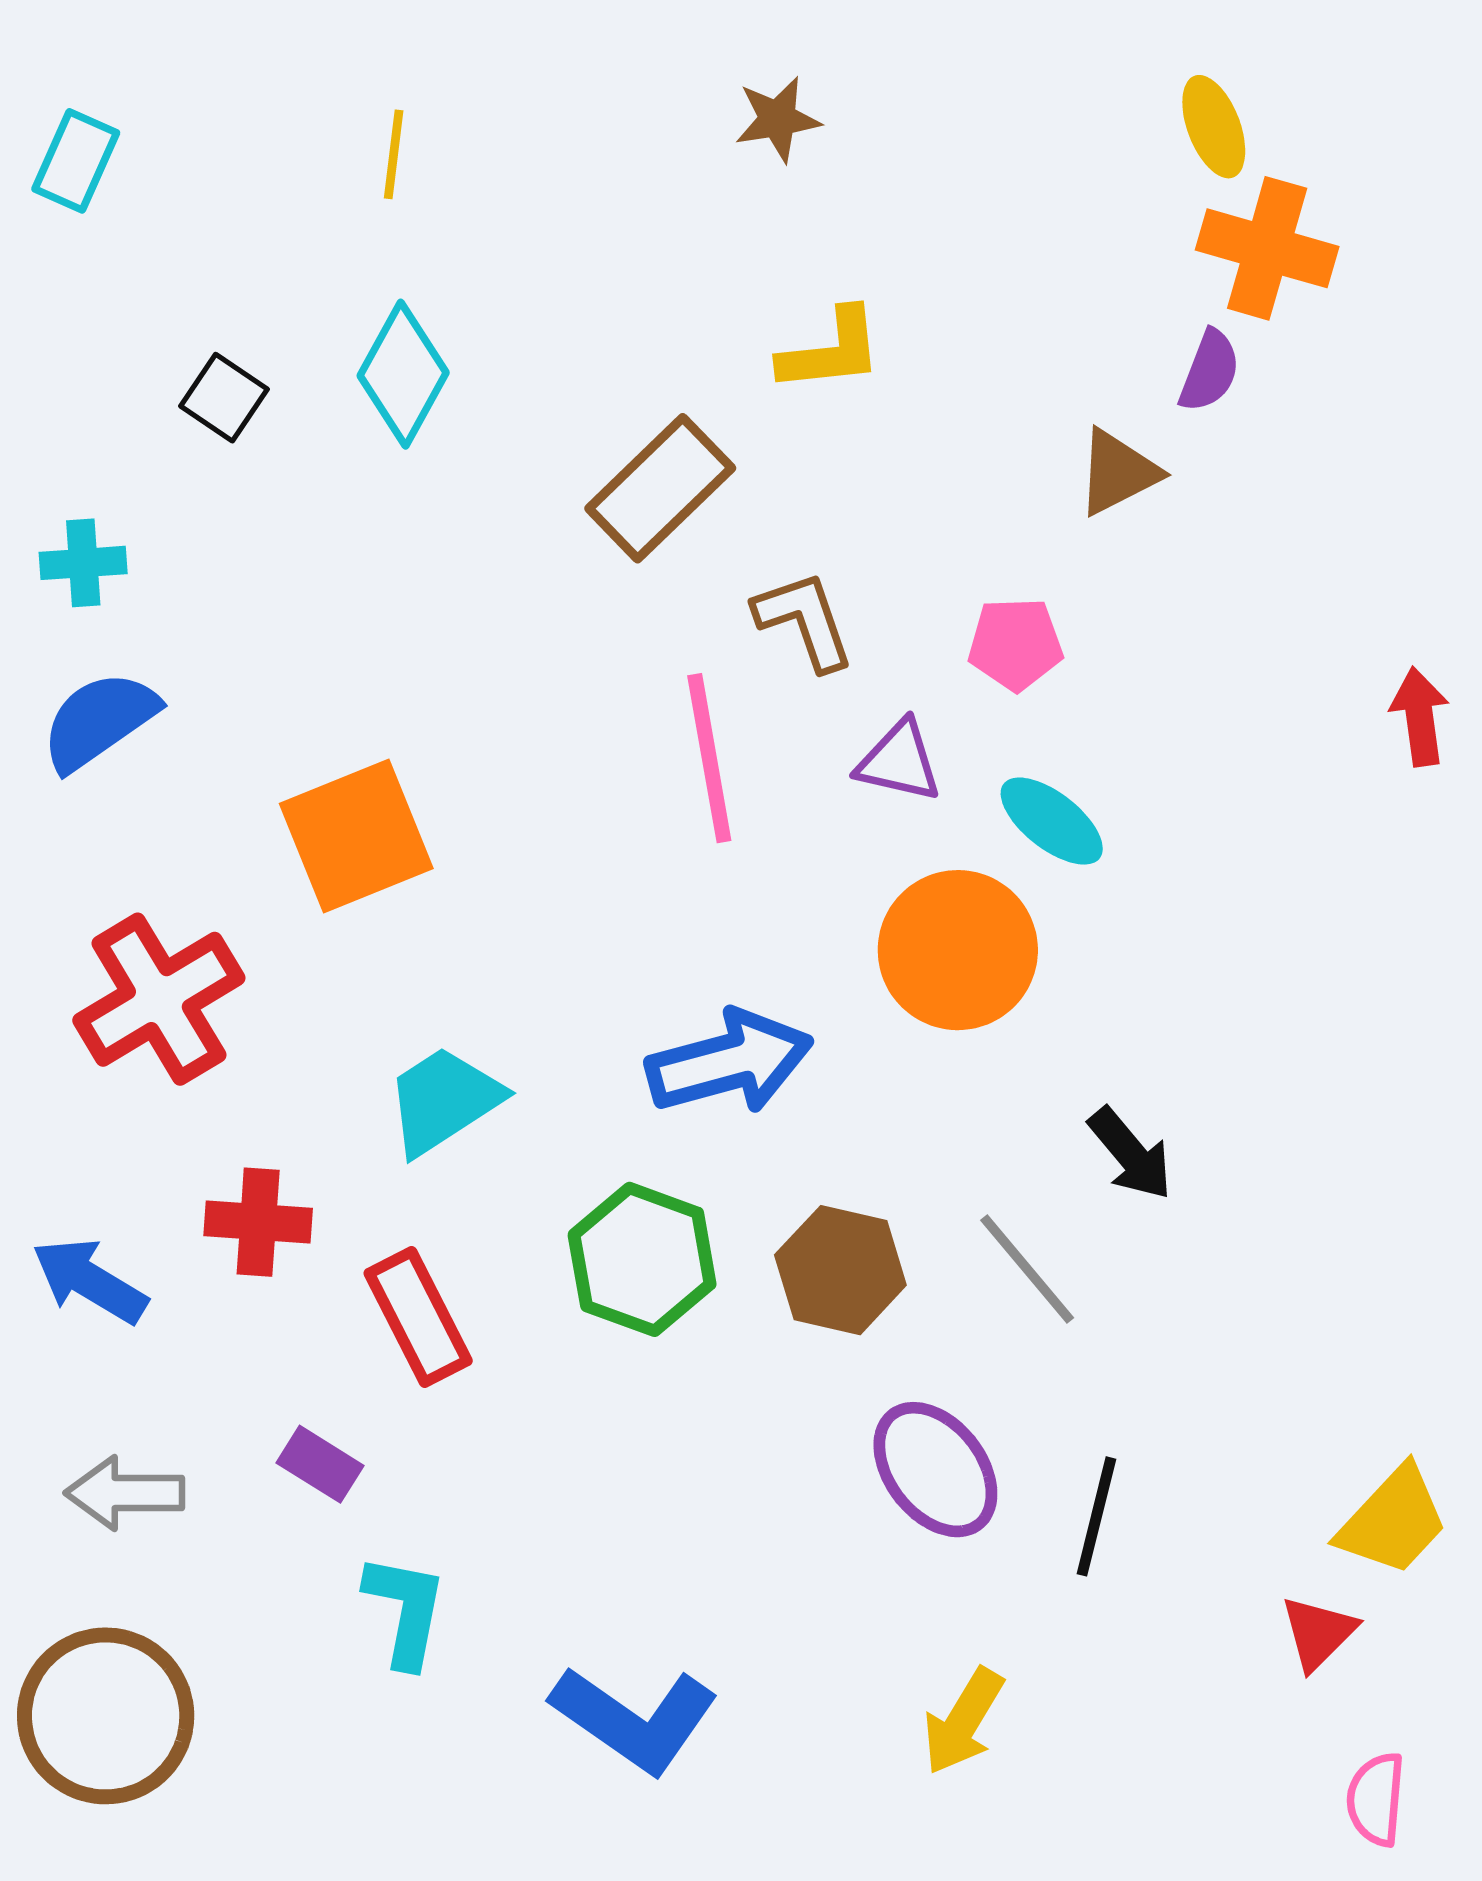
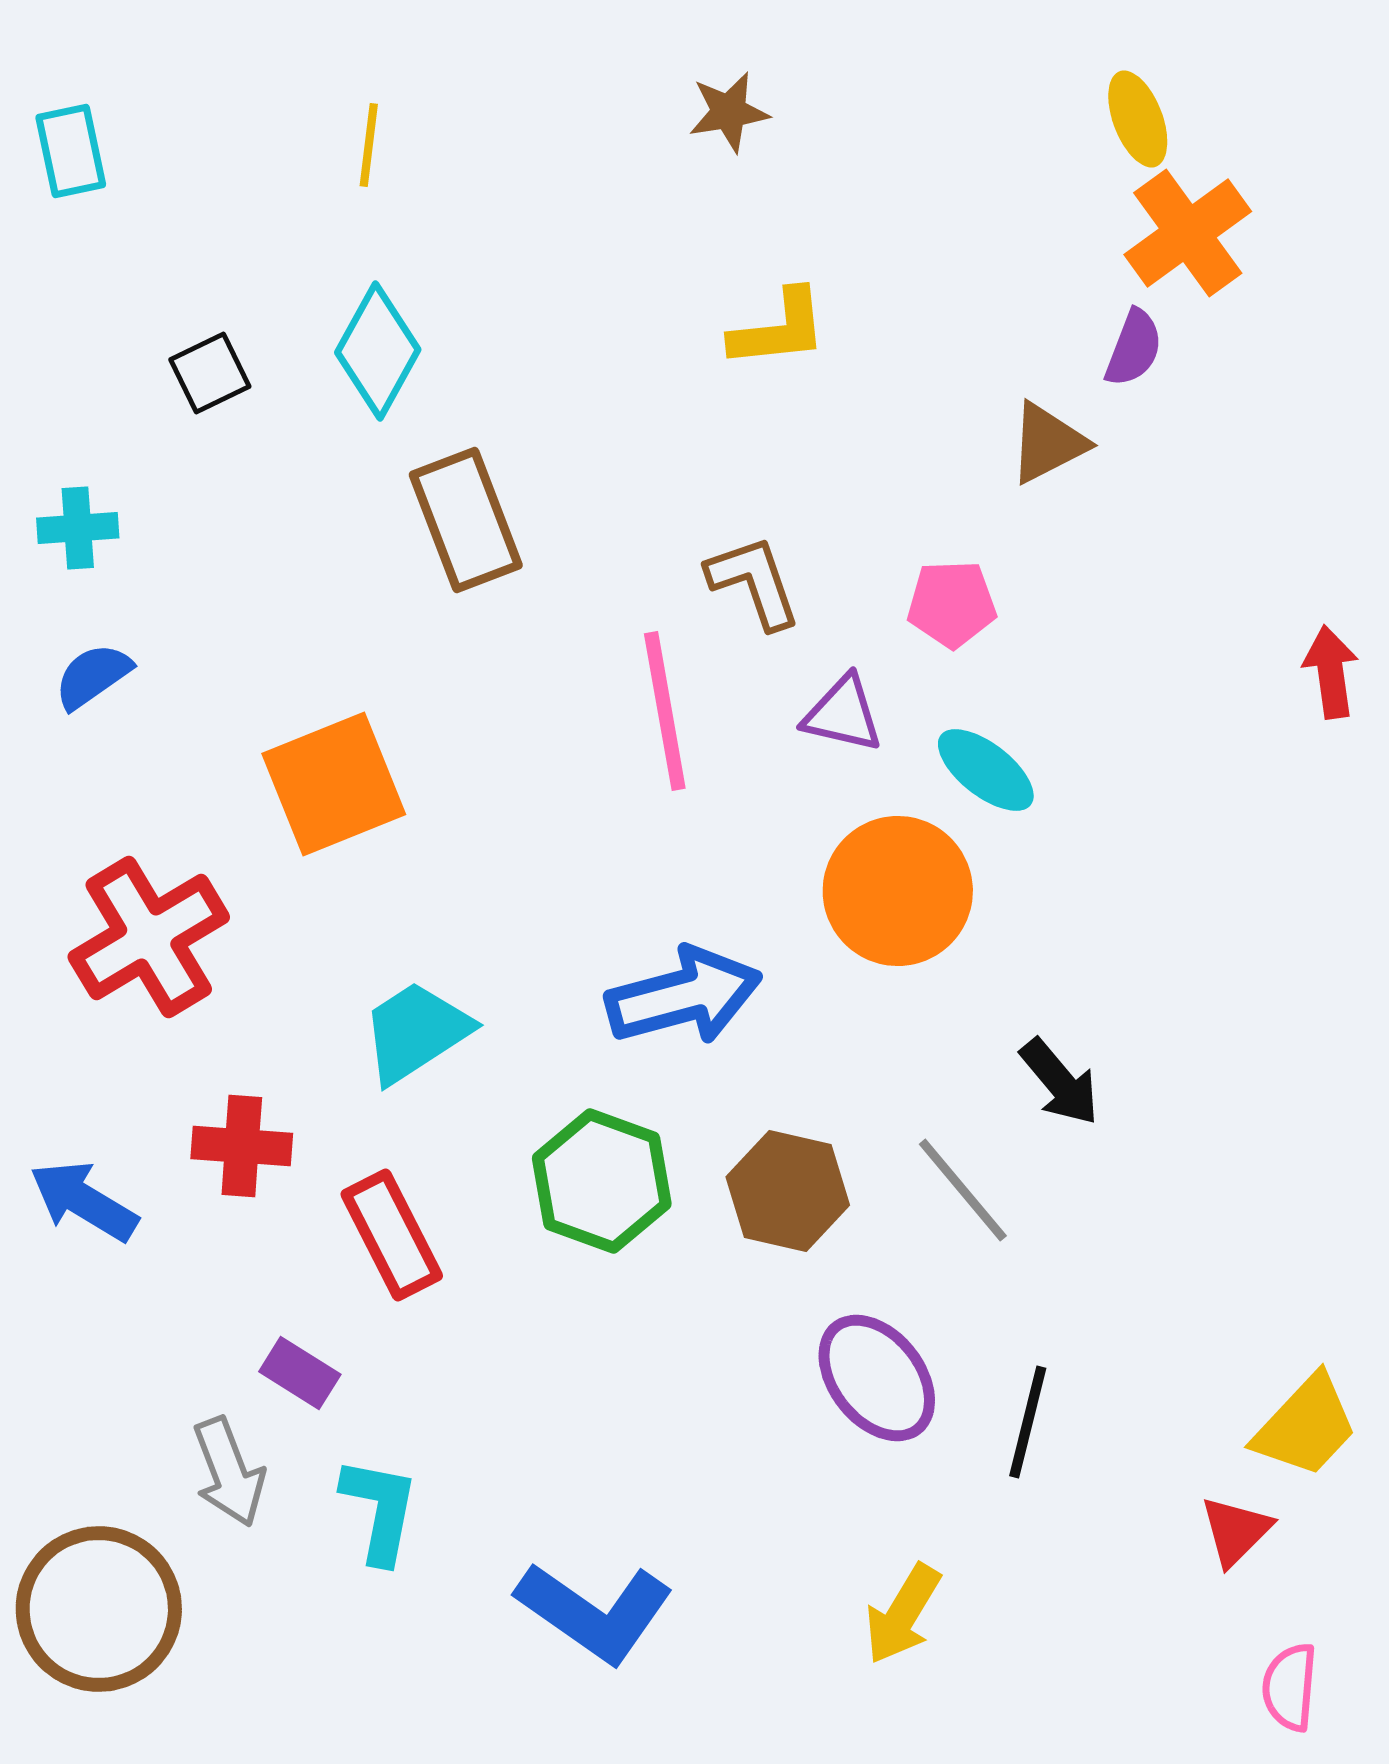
cyan rectangle: (76, 161) -> (71, 151), turned -36
orange cross: (1267, 248) -> (1188, 233), turned 38
black square: (224, 398) -> (210, 373), turned 30
brown rectangle: (660, 488) -> (466, 520), moved, turned -67
blue semicircle: (99, 721) -> (93, 676), size x0.7
gray arrow: (125, 1493) -> (229, 1472), moved, turned -111

